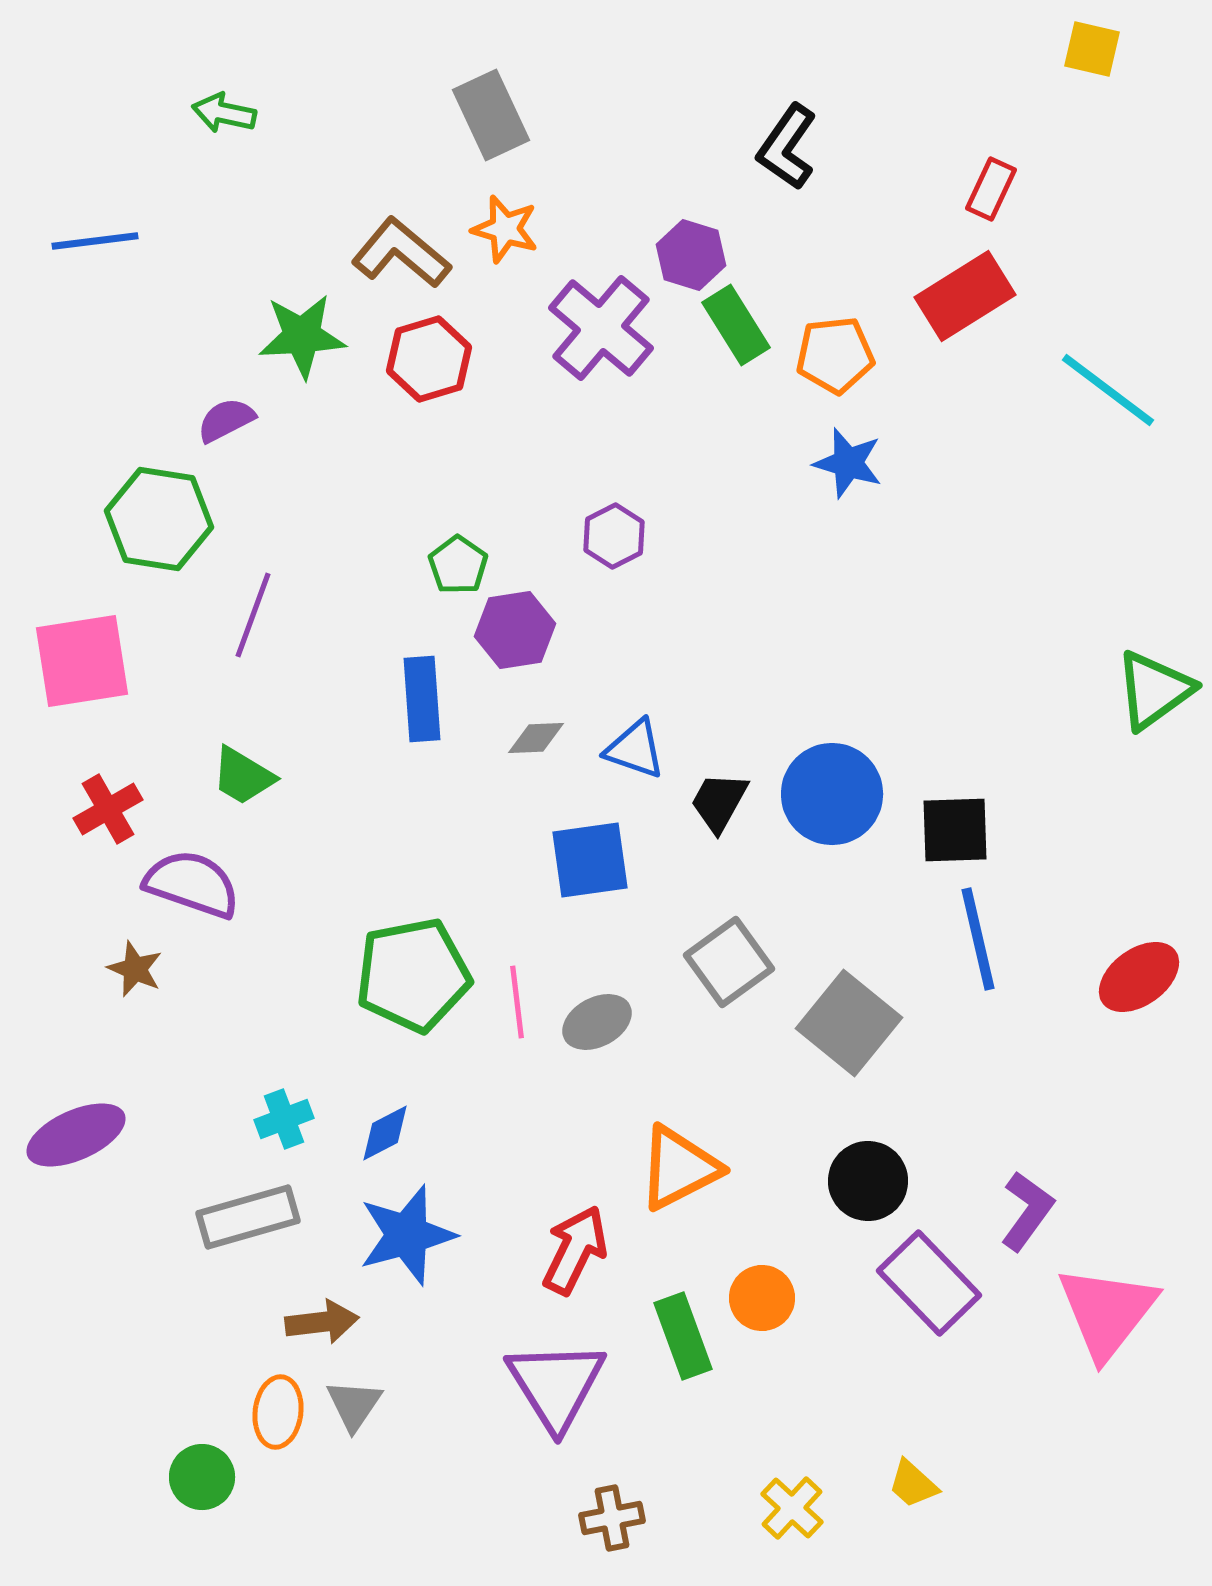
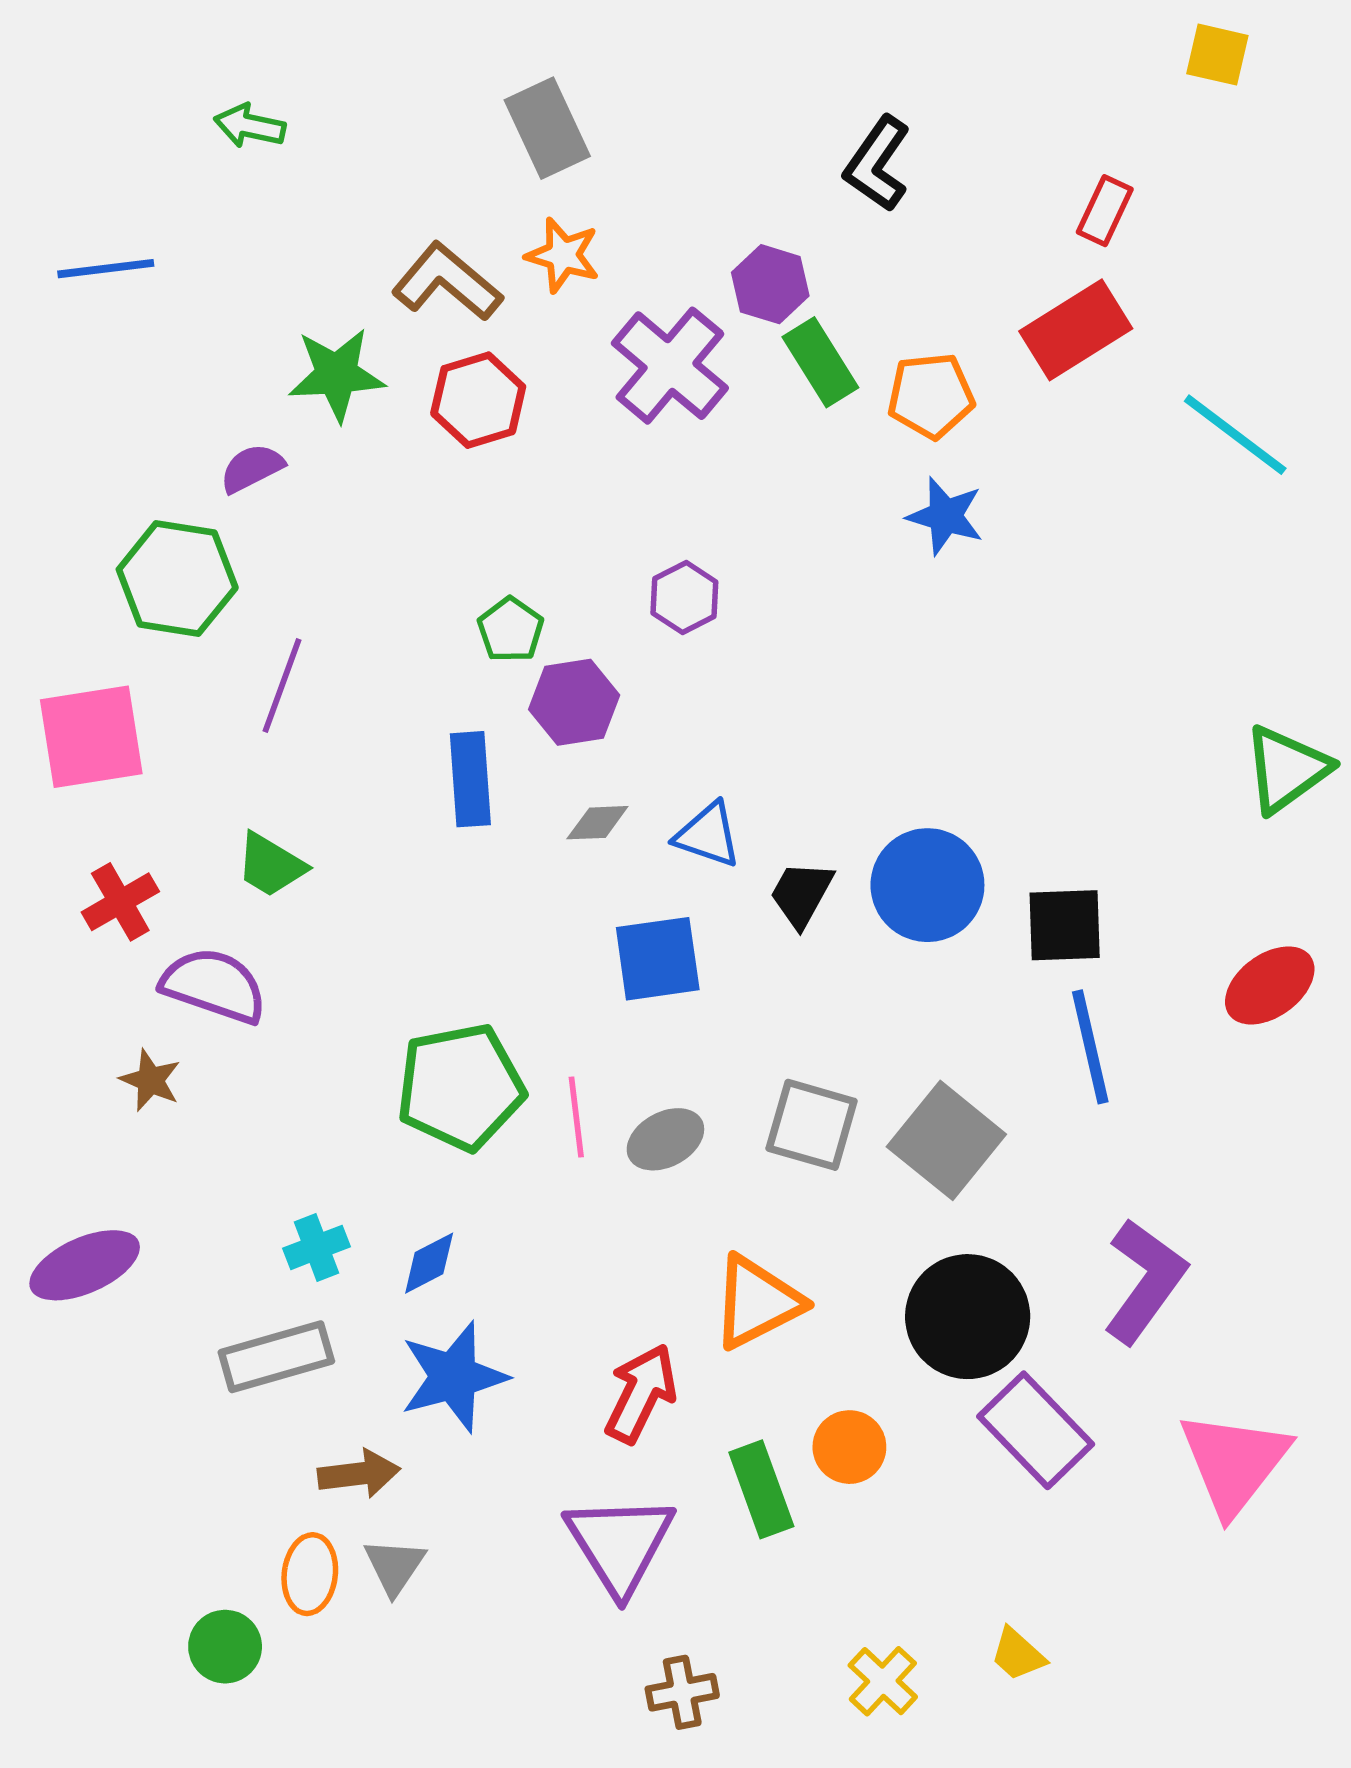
gray square: (729, 962) -> (812, 1125), moved, turned -38
red ellipse: (1139, 977) -> (1270, 985), moved
black circle: (868, 1181) -> (968, 1317), size x1.4
purple L-shape: (1027, 1211) -> (1145, 1281), moved, size x1.4

